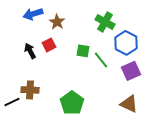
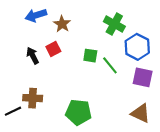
purple square: (131, 71) -> (143, 77), turned 36
green pentagon: (72, 103) -> (78, 112), turned -30

